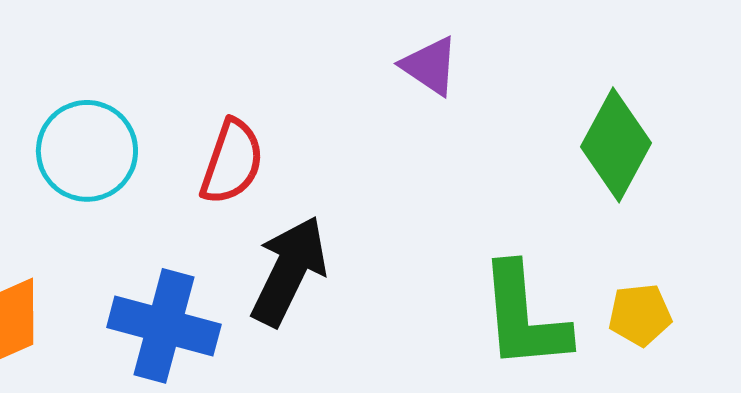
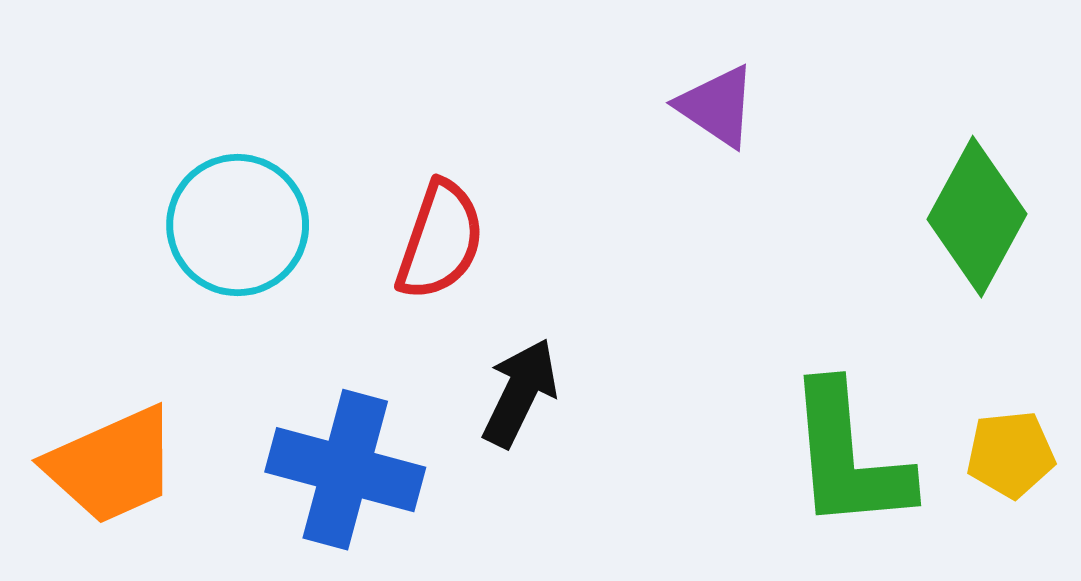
black arrow: (289, 271) -> (520, 393), size x0.7

